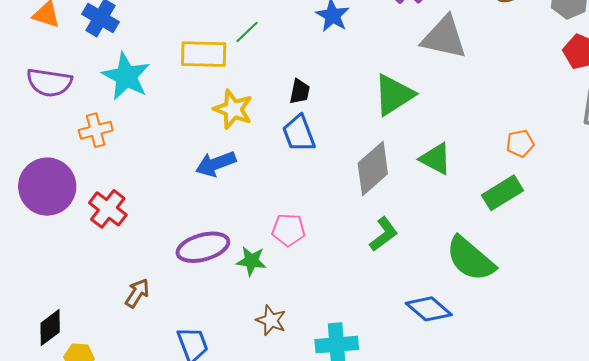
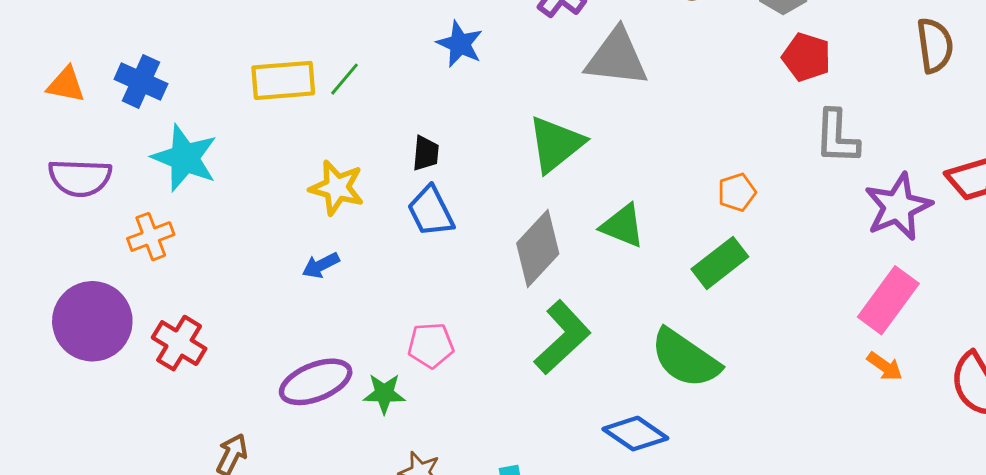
yellow rectangle: (204, 54) -> (283, 80), moved
blue arrow: (216, 164) -> (321, 265), size x0.7
green L-shape: (384, 234) -> (562, 337), size x1.5

